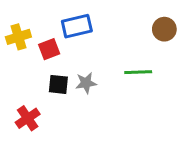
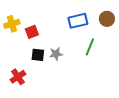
blue rectangle: (77, 26) -> (78, 21), moved
green line: (138, 72) -> (90, 47), turned -66

